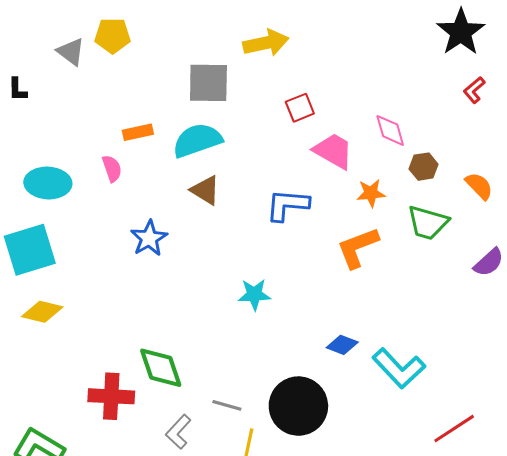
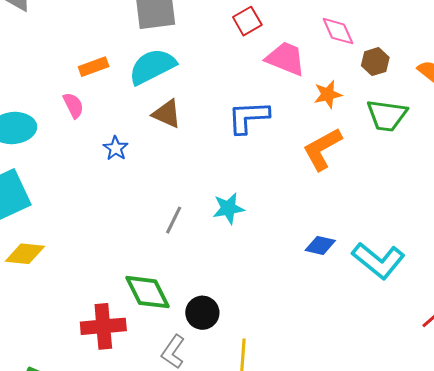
blue star: (149, 238) -> (116, 148), moved, size x0.7
gray line: (227, 405) -> (174, 220), moved, turned -72
black circle: (298, 406) -> (202, 313), moved, size x0.6

